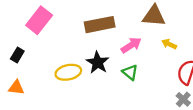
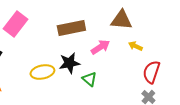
black star: (98, 63) -> (69, 63), turned 30
green triangle: (130, 72) -> (89, 79), moved

